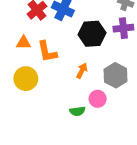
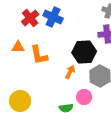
black hexagon: (92, 34) -> (84, 52), moved
yellow circle: (26, 79) -> (20, 101), moved

